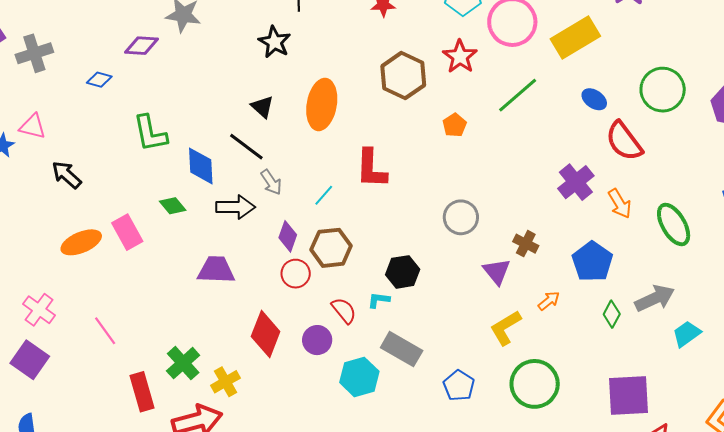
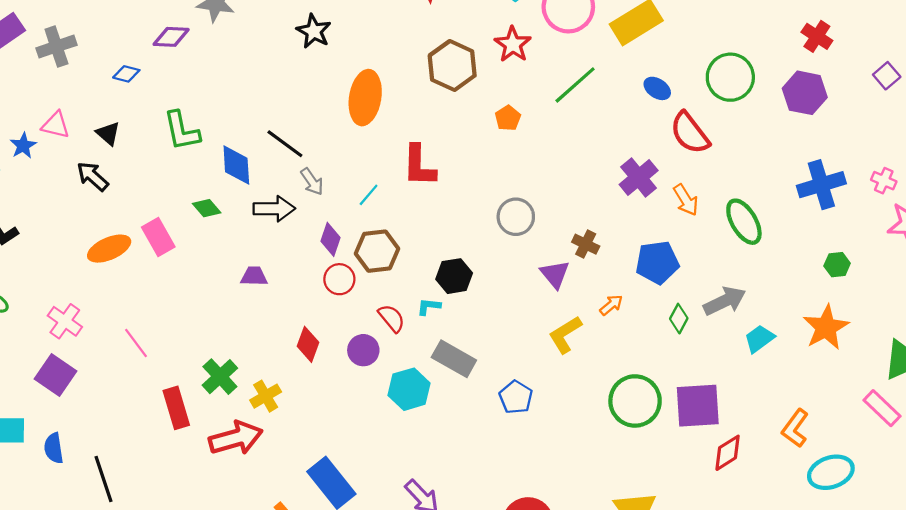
black triangle: (262, 107) -> (108, 133), moved
blue pentagon: (592, 262) -> (657, 262), turned 30
purple trapezoid: (216, 270) -> (254, 276), size x0.7
red diamond: (266, 334) -> (308, 344), size x0.7
green circle: (535, 384) -> (635, 401), moved

